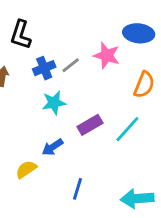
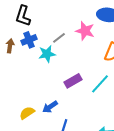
blue cross: (44, 68) -> (29, 40), moved
cyan star: (54, 103) -> (47, 54), moved
blue arrow: (53, 147) -> (50, 107), moved

